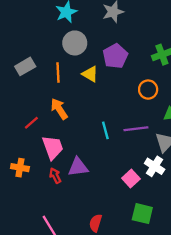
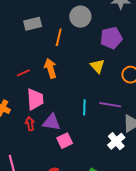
yellow triangle: (90, 74) -> (97, 66), moved
cyan line: (105, 130) -> (84, 107), moved
pink square: (131, 179) -> (65, 141), moved

